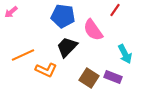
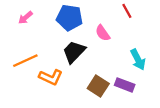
red line: (115, 10) -> (127, 11), turned -64
pink arrow: (11, 12) -> (25, 18), moved
pink semicircle: (93, 30) -> (103, 33), size x0.7

